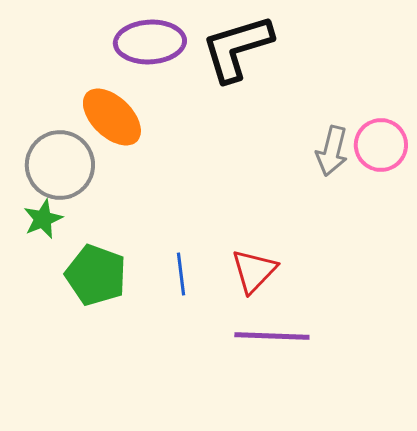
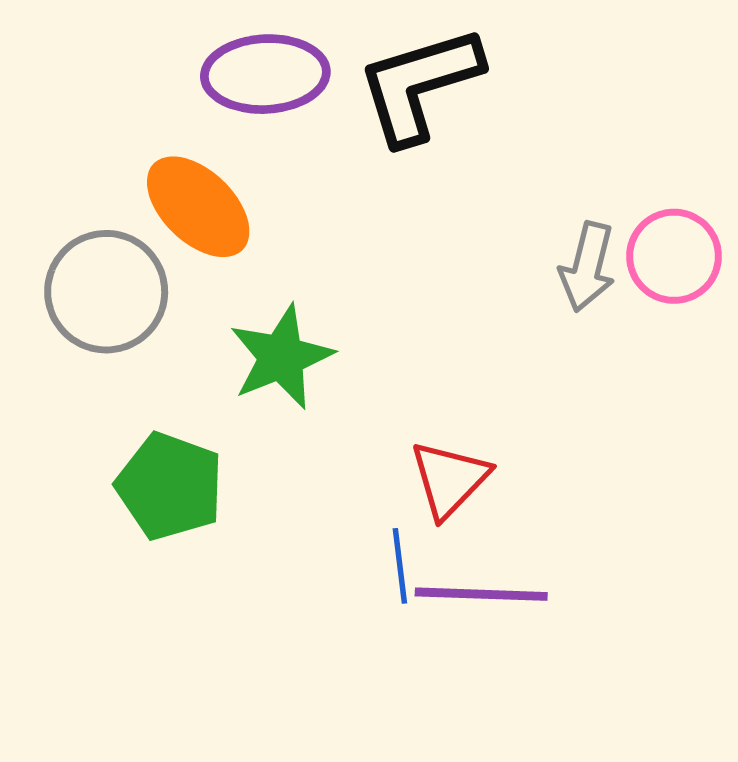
green star: (43, 219) -> (281, 357), moved, size x1.5
blue line: (181, 274) -> (400, 566), moved

